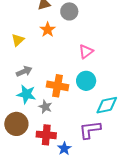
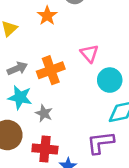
pink triangle: (86, 52) -> (89, 53), moved, turned -35
cyan circle: (86, 81) -> (110, 80), moved
orange cross: (58, 86) -> (51, 70), moved, turned -30

